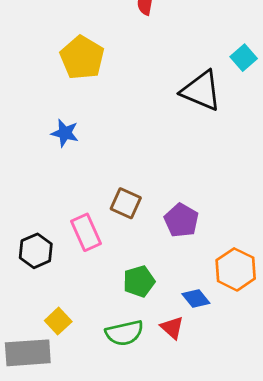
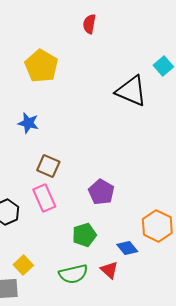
brown square: (126, 203) -> (48, 166), moved
purple pentagon: (181, 220) -> (101, 192), moved

